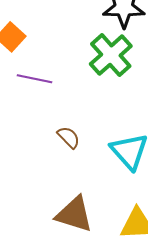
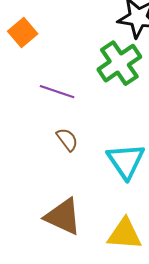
purple line: (34, 79) -> (57, 92), moved

